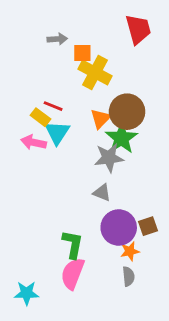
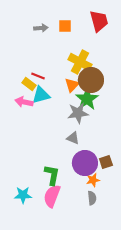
orange square: (82, 53) -> (65, 26), moved
yellow cross: (95, 73) -> (80, 62), moved
cyan triangle: (57, 133) -> (41, 95), turned 42
cyan star: (27, 293) -> (23, 195), moved

